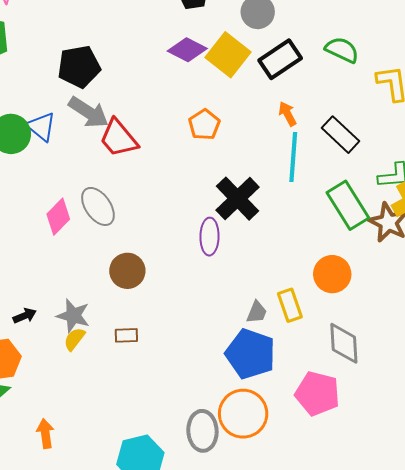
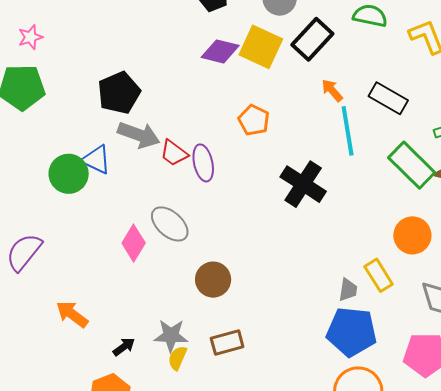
red trapezoid: (119, 138) -> (174, 153), size x0.7
purple ellipse: (209, 237) -> (203, 163), moved
brown rectangle: (126, 335) -> (227, 342), size x1.4

